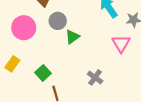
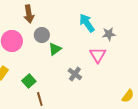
gray cross: (95, 77) -> (75, 74), moved

